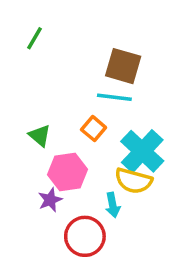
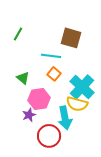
green line: (34, 38) -> (18, 34), moved
cyan line: (114, 97) -> (51, 56), moved
cyan arrow: (113, 205) -> (65, 118), size x1.6

